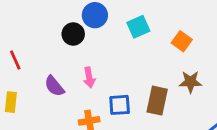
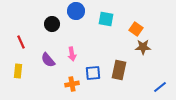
cyan square: (138, 27) -> (106, 19), turned 35
black circle: (73, 34) -> (52, 24), moved
brown star: (190, 82) -> (143, 47), moved

